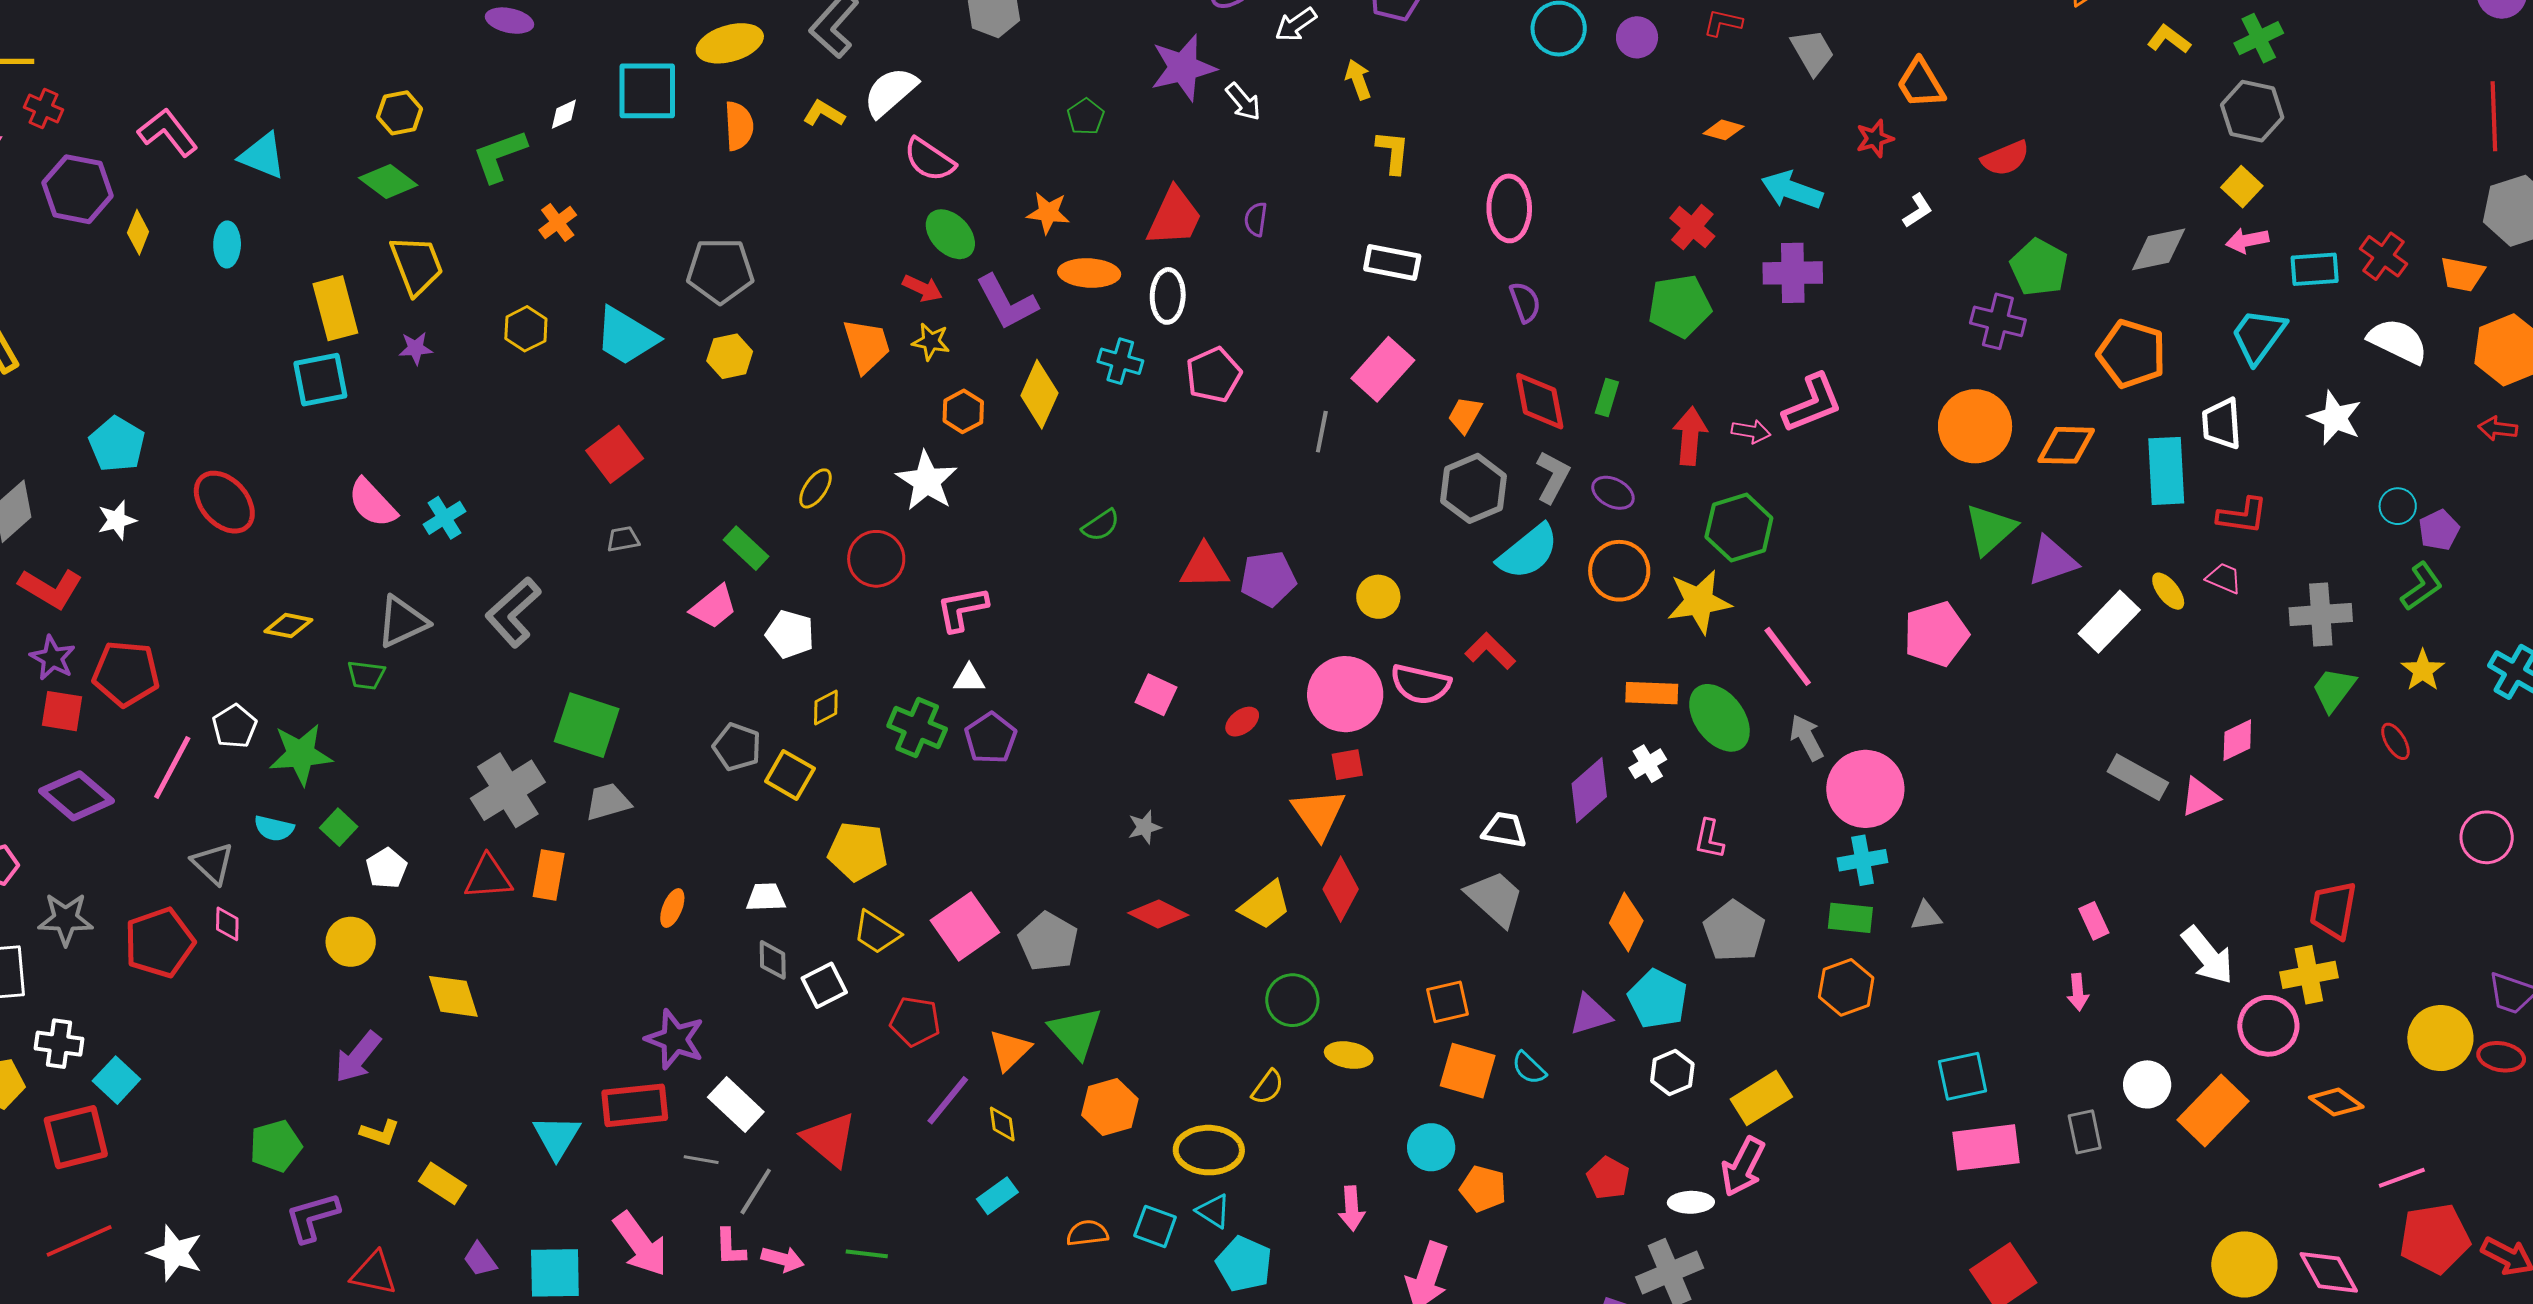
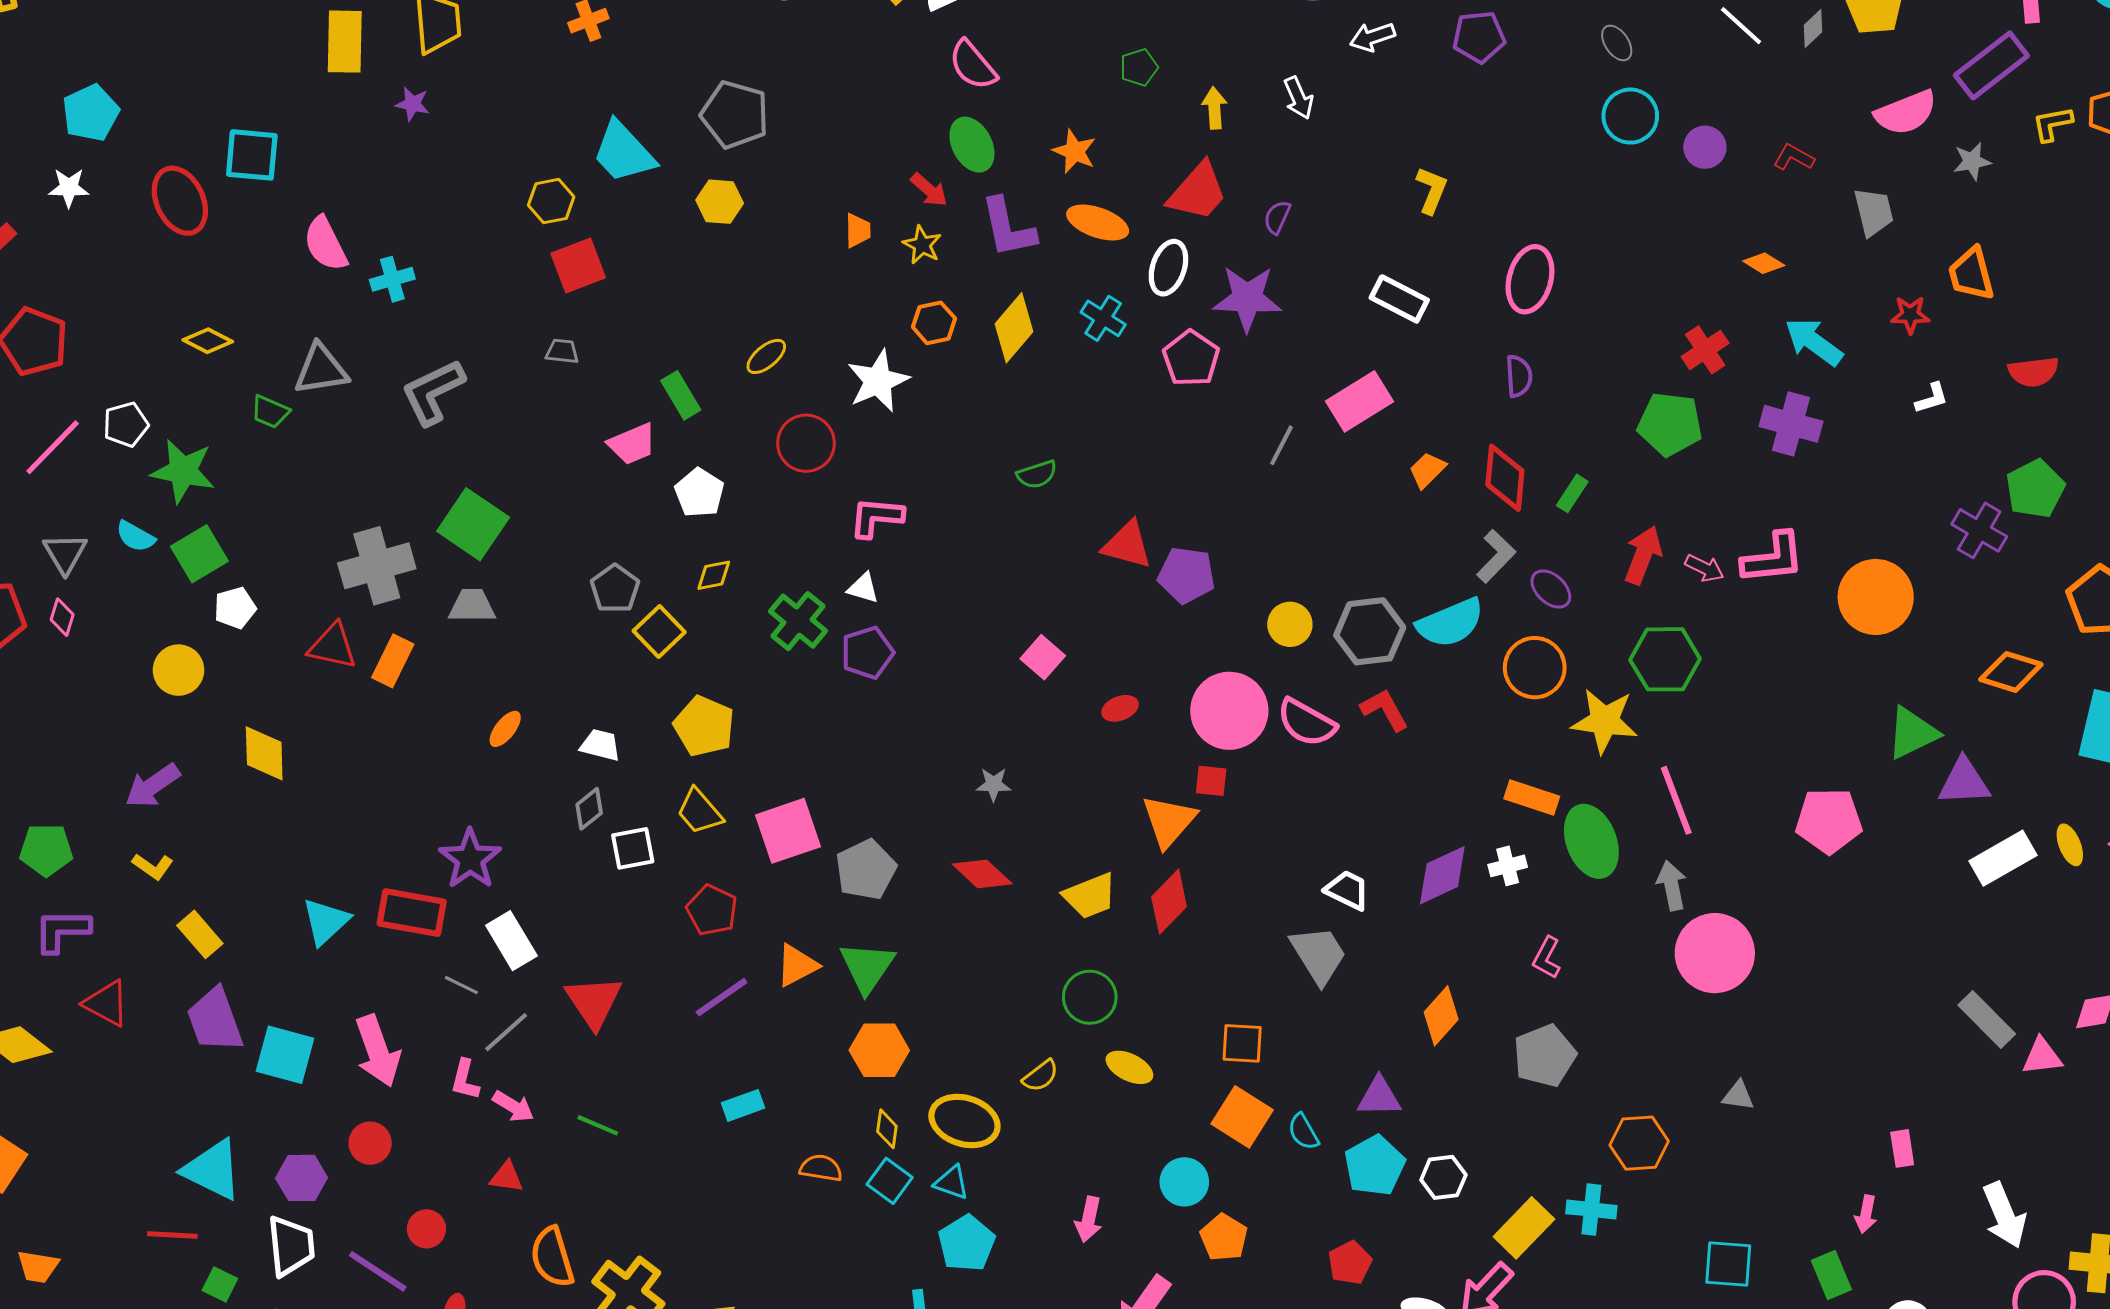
purple star: (1183, 68) -> (1247, 298), moved
yellow arrow: (1358, 80) -> (1214, 108), moved
yellow hexagon: (526, 329) -> (551, 201), moved
orange trapezoid: (867, 346) -> (858, 230), size x0.6
pink pentagon: (1214, 375) -> (1191, 358), turned -30
cyan square: (320, 380) -> (252, 155), moved
orange circle: (1975, 426) -> (1876, 597), moved
gray hexagon: (1474, 488) -> (1370, 631), moved
green square: (339, 827) -> (199, 554), size x1.5
cyan cross: (1863, 860) -> (1591, 1210), moved
green rectangle: (1850, 918) -> (1831, 1275), moved, turned 45
gray diamond: (773, 960) -> (589, 809), turned 36
cyan pentagon: (1658, 999) -> (1375, 1166), moved
yellow rectangle: (1761, 1098) -> (1524, 1228), turned -30
yellow diamond: (1002, 1124) -> (887, 1129), moved
cyan triangle: (1213, 1211) -> (952, 1182), turned -30
purple trapezoid: (480, 1259) -> (215, 1020), size x1.8

